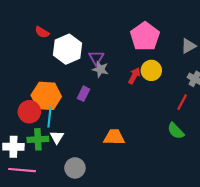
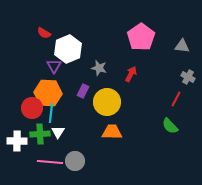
gray triangle: (188, 46) -> (182, 46), turned 35
purple triangle: (96, 58) -> (54, 66), moved
yellow circle: (151, 70) -> (107, 102), moved, size x1.4
pink line: (22, 170) -> (50, 162), moved

